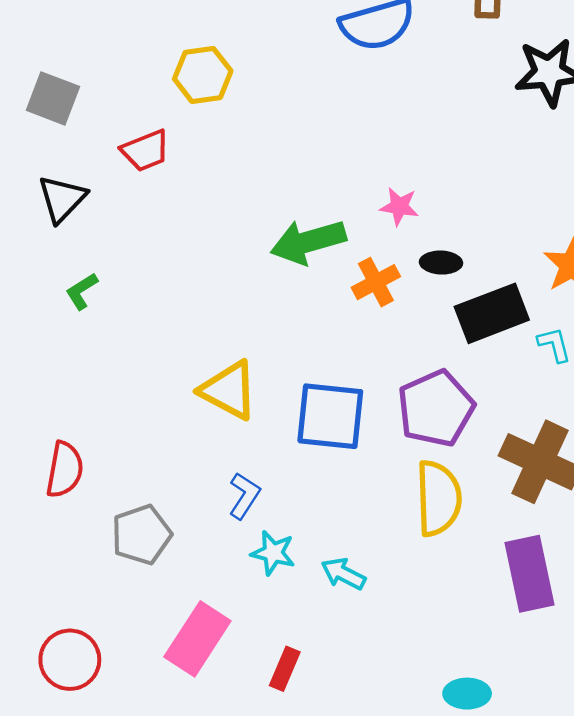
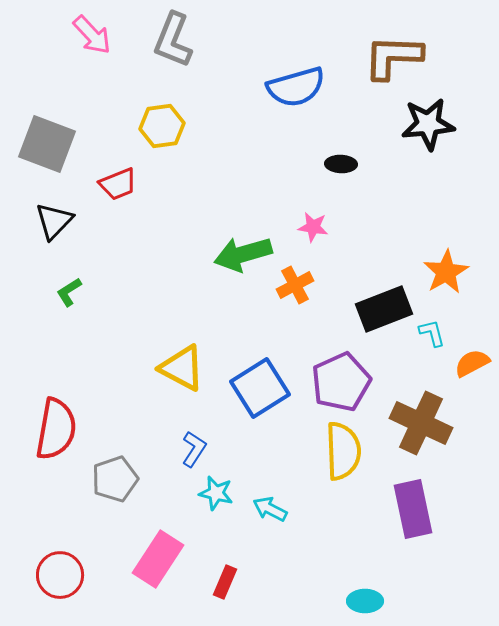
gray square: (53, 98) -> (47, 144), size x1.4
black ellipse: (441, 263) -> (341, 164), moved
blue square: (330, 416) -> (260, 388), turned -38
red semicircle: (65, 470) -> (56, 429), size x1.4

